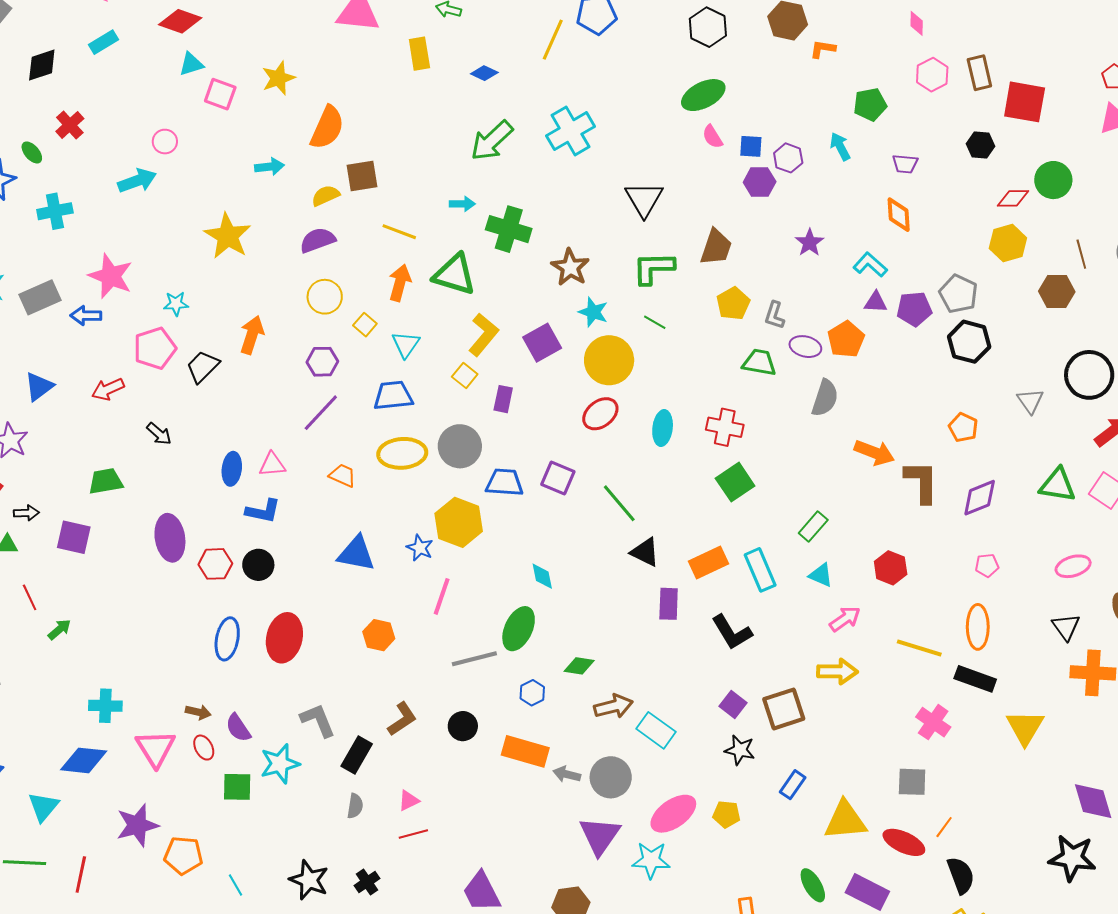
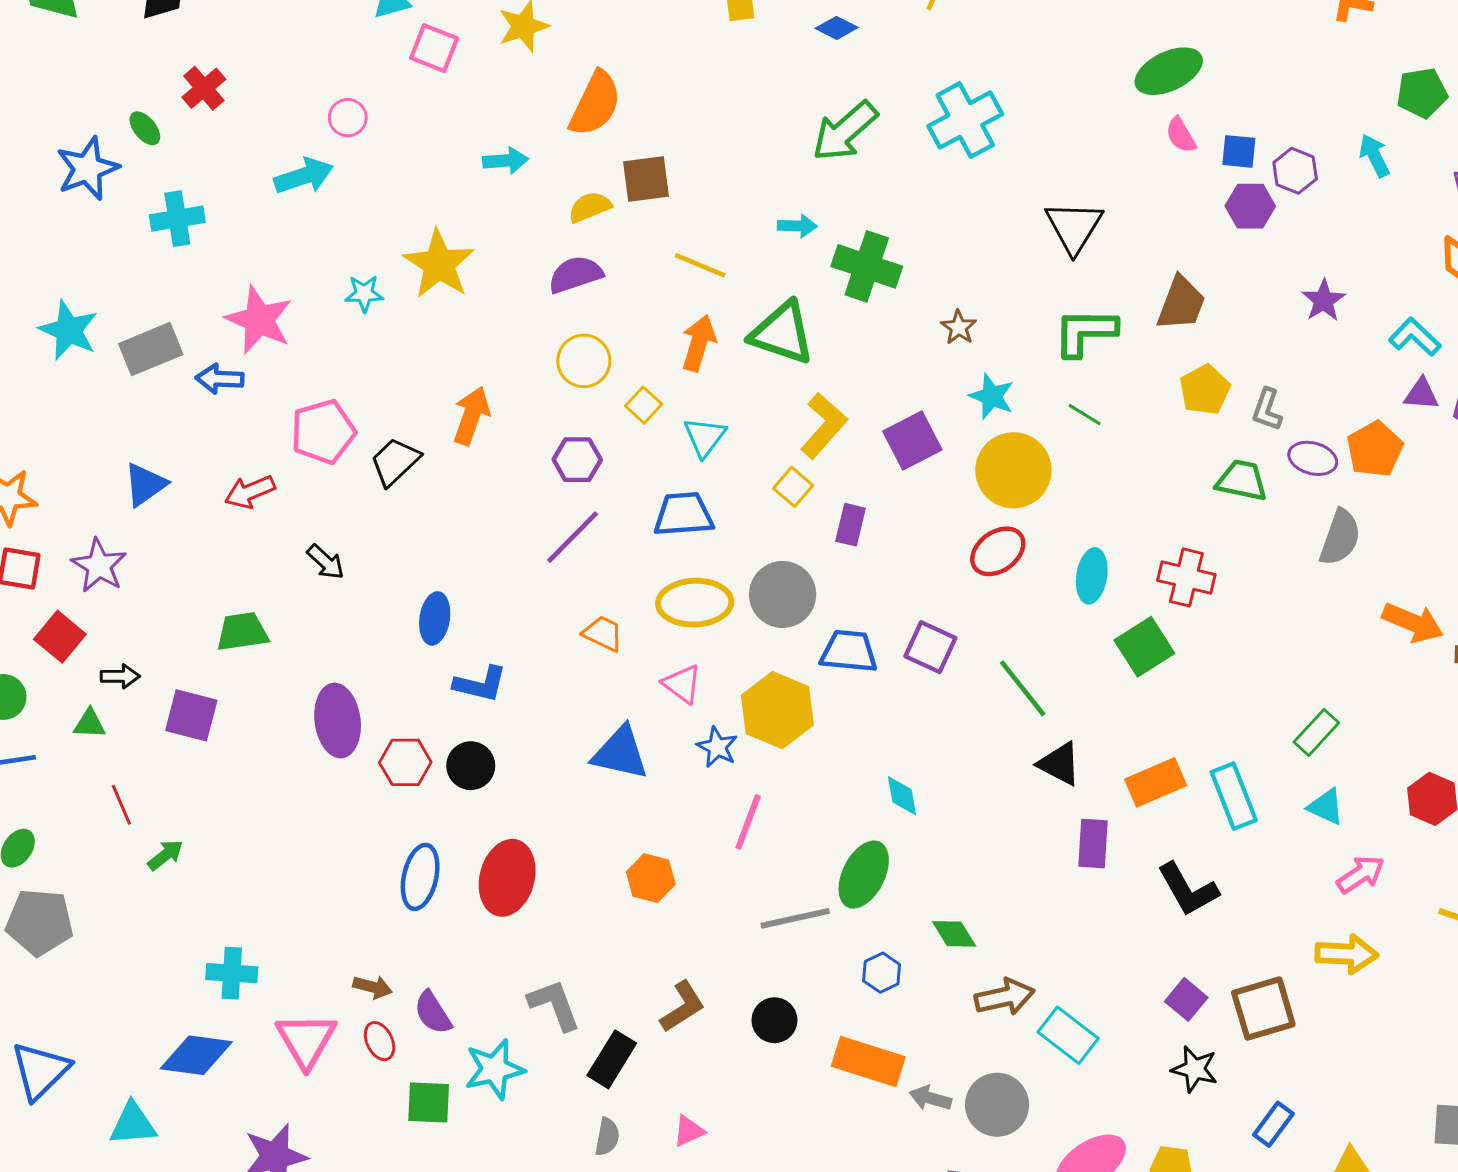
brown star: (570, 267) -> (959, 327), size x0.6
cyan star: (176, 304) -> (364, 294), moved
pink triangle: (272, 465) -> (682, 684), moved, turned 40
green square: (735, 482) -> (1144, 647), moved
green diamond: (579, 666) -> (954, 934), turned 48
cyan triangle: (43, 807) -> (133, 1124), turned 44

